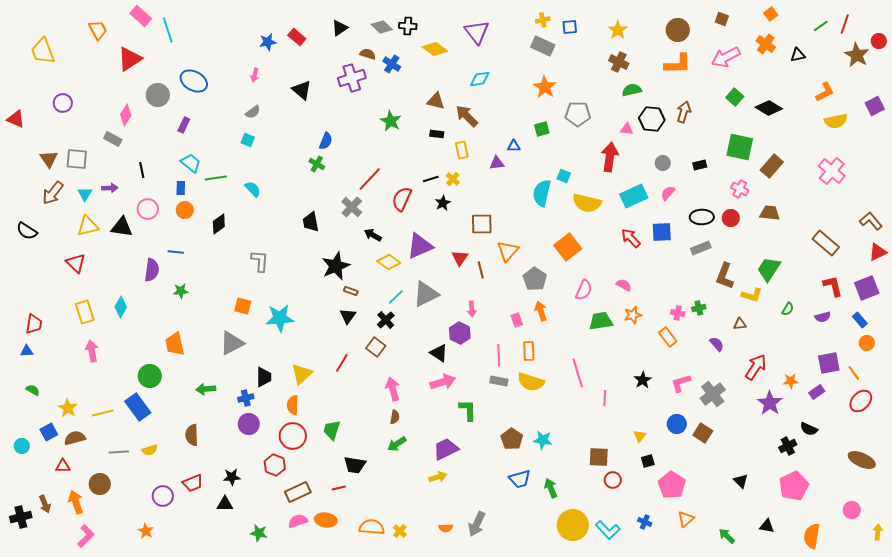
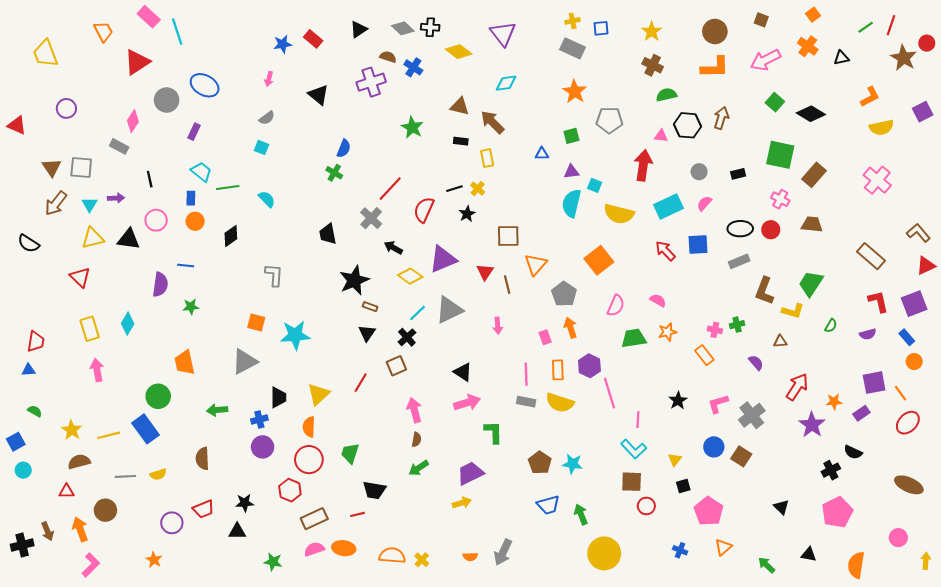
purple triangle: (497, 163) -> (571, 172), moved
purple hexagon: (460, 333) -> (589, 366), moved
brown square: (376, 347) -> (396, 366), turned 30
blue square: (49, 432) -> (16, 442), moved
cyan L-shape: (608, 530) -> (634, 449), moved

